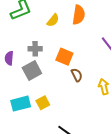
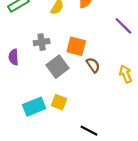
gray square: (32, 70) -> (58, 67), moved
yellow square: (43, 103) -> (59, 102), turned -32

